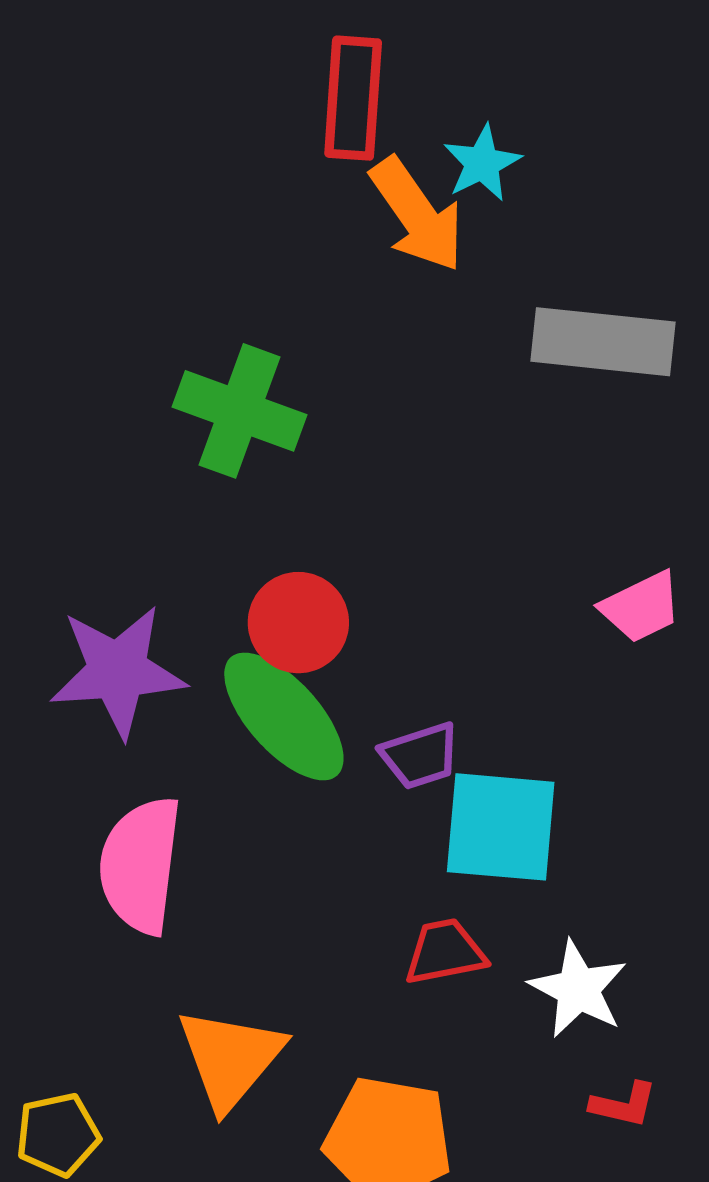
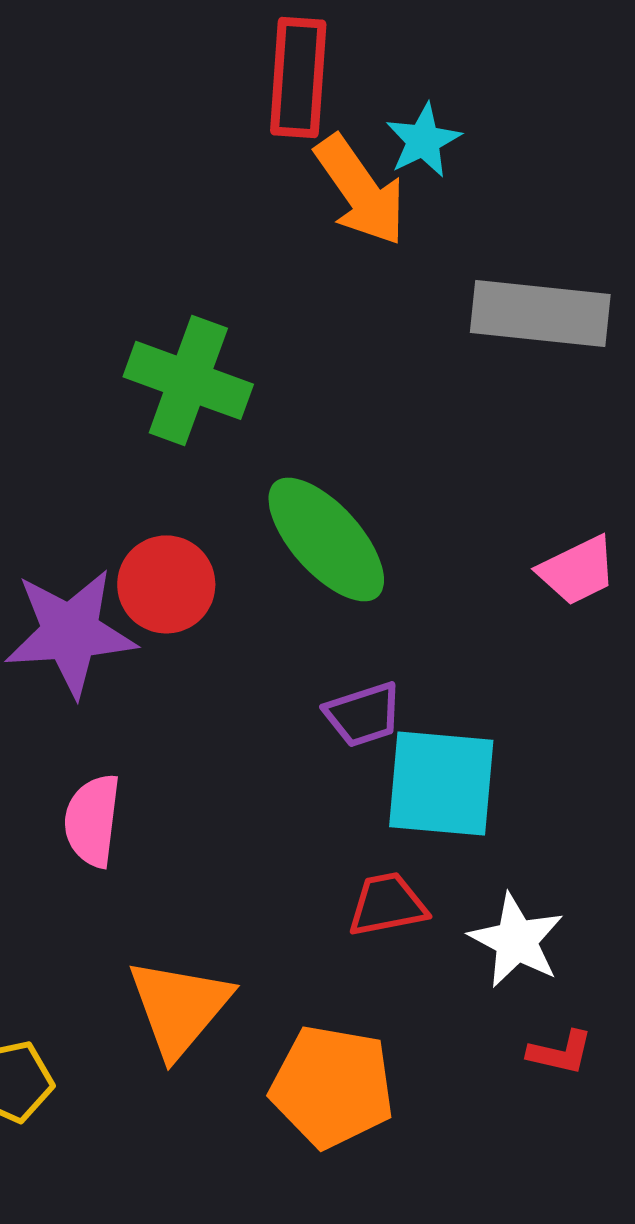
red circle: (298, 623) -> (166, 584), moved
green ellipse: (284, 716) -> (326, 539), moved
pink semicircle: (140, 865) -> (92, 820), size x0.7

